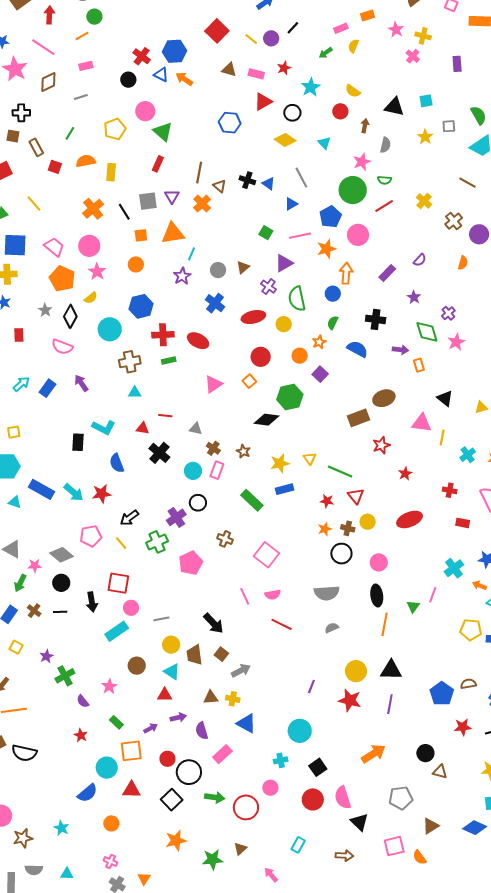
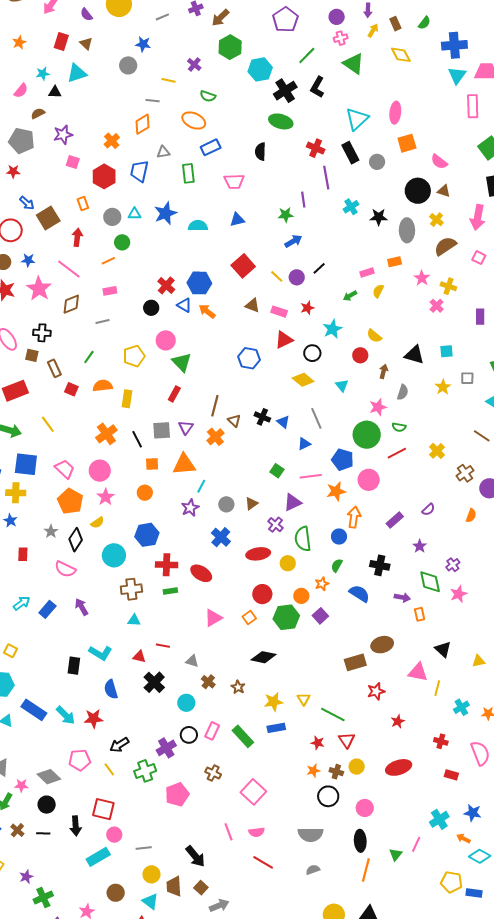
blue pentagon: (330, 217) -> (343, 460), turned -30
green hexagon: (290, 397) -> (286, 617), moved
yellow square: (14, 432) -> (10, 651), turned 32
pink rectangle: (217, 470) -> (212, 731), moved

